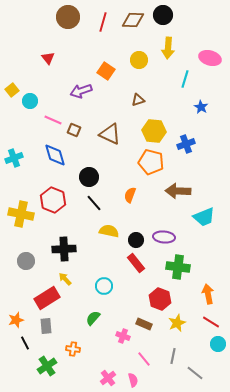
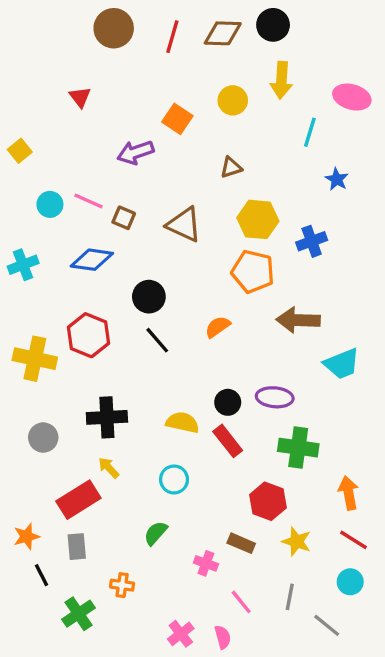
cyan circle: (30, 101) -> (50, 204), moved
blue diamond: (55, 155) -> (92, 260), turned -65
orange semicircle: (130, 195) -> (218, 327), turned 35
yellow semicircle: (109, 231) -> (182, 422), moved
yellow star: (177, 323) -> (296, 542), turned -30
cyan circle: (218, 344) -> (350, 582), moved

